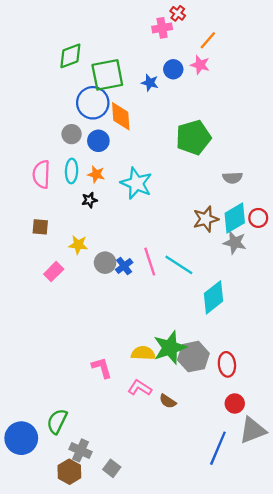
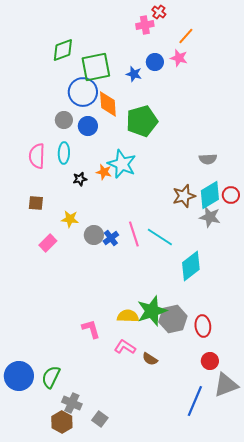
green pentagon: (193, 137) -> (142, 121), moved
orange star: (96, 174) -> (104, 172), moved
blue circle: (21, 438) -> (19, 376), moved

